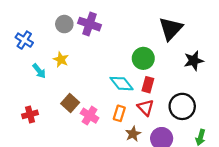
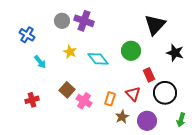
yellow star: (61, 60) -> (70, 52), moved
black star: (194, 61) -> (175, 53), turned 30
cyan diamond: (122, 84) -> (98, 59), moved
red rectangle: (148, 85) -> (149, 75), moved, turned -40

